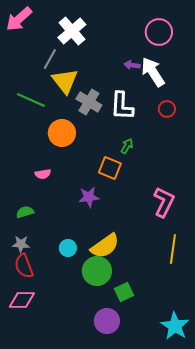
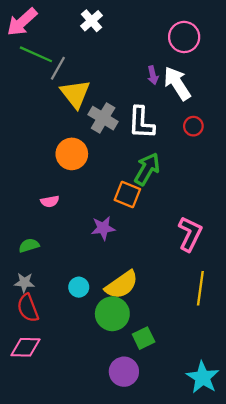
white cross: (72, 31) -> (91, 21), moved, size x0.7
purple arrow: (132, 65) -> (153, 75), turned -112
green line: (31, 100) -> (36, 54), moved
green arrow: (127, 146) -> (147, 169), size x1.8

